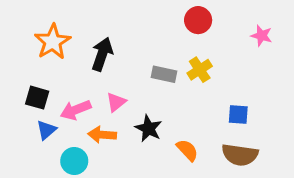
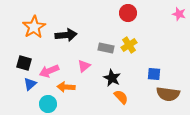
pink star: (262, 36) -> (179, 14), moved
black arrow: (102, 54) -> (66, 35), turned 65
pink triangle: (116, 102) -> (84, 66), moved
black star: (149, 128) -> (112, 78), moved
brown semicircle: (240, 155) -> (168, 94), moved

